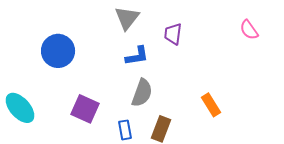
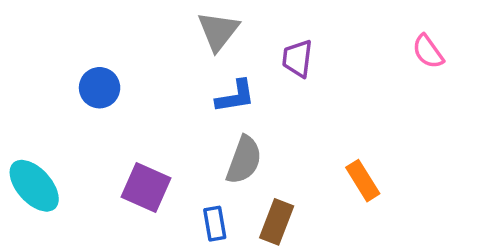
blue circle: (58, 51) -> (100, 88), size x0.7

